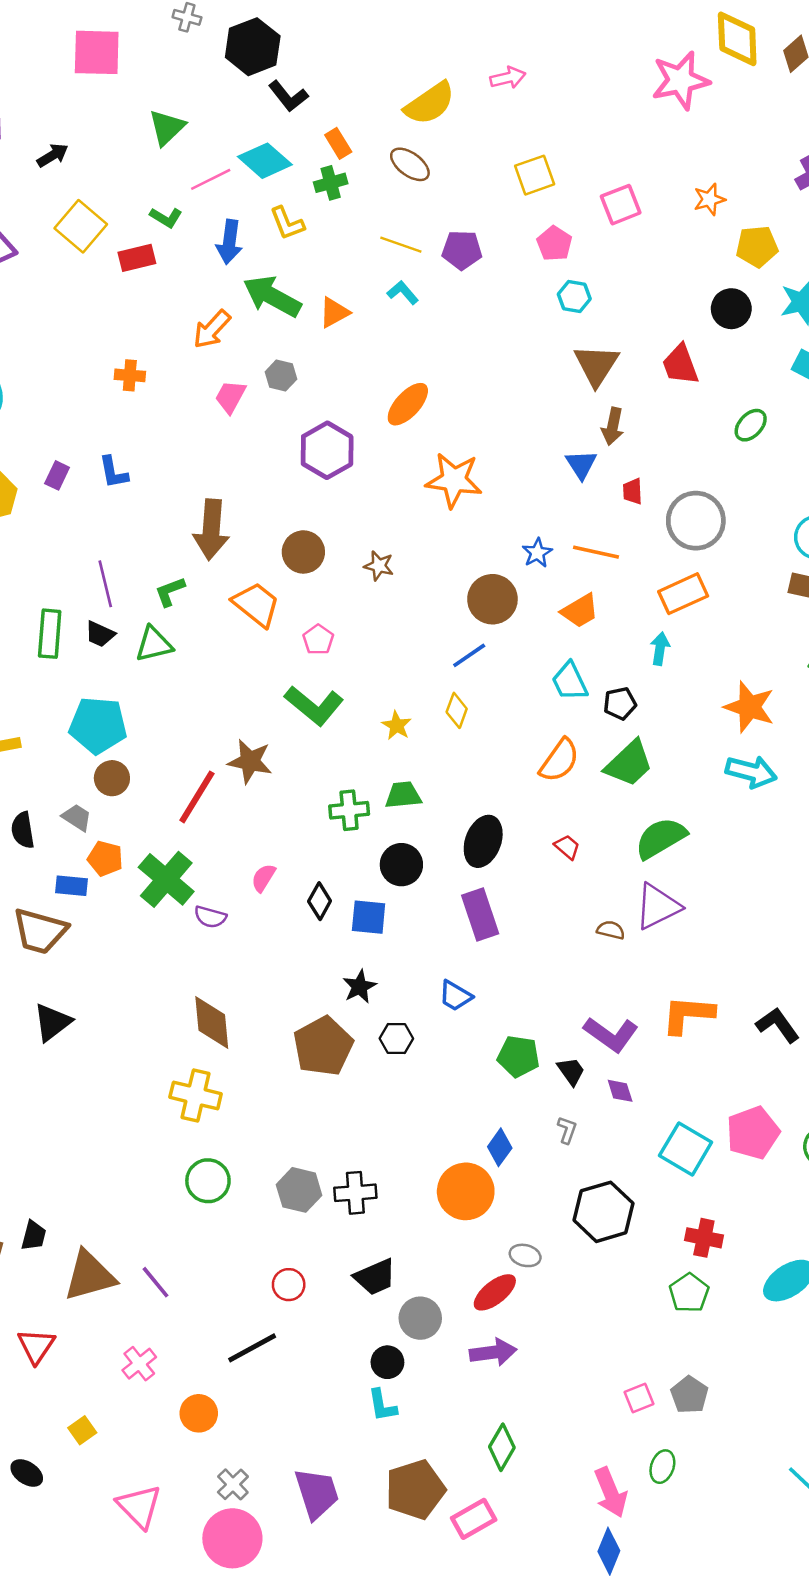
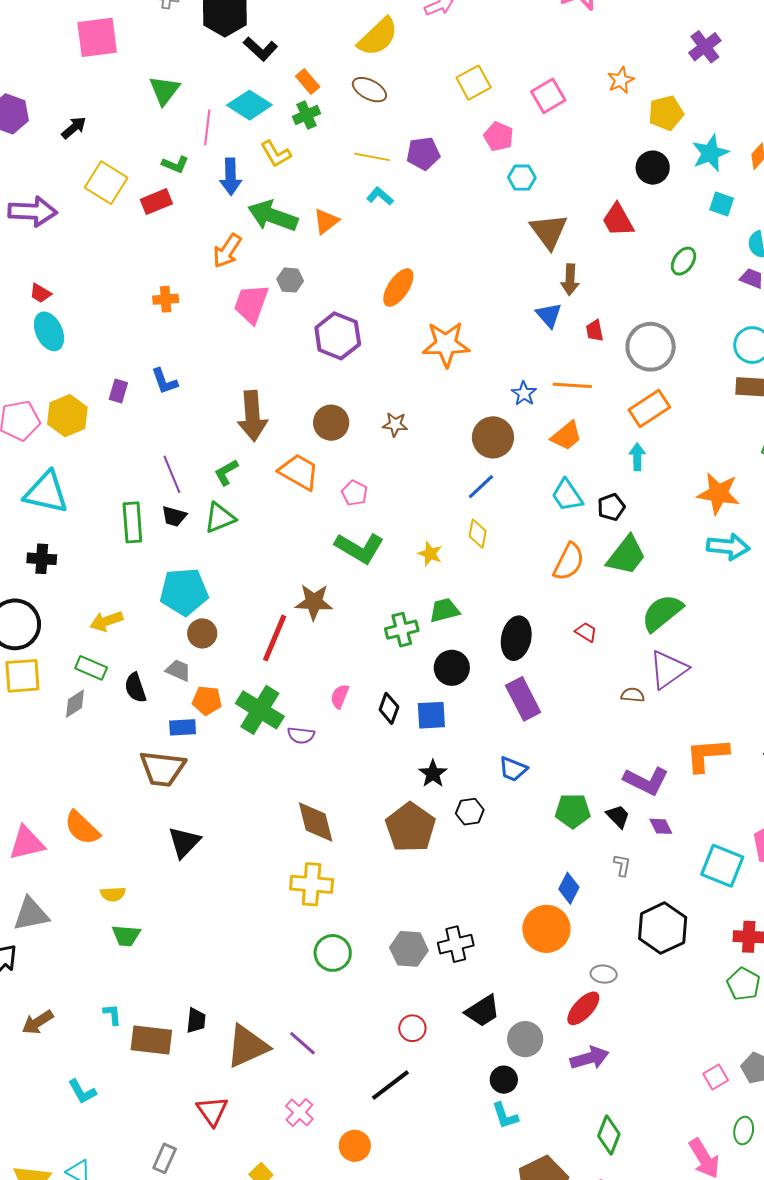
pink line: (211, 179) -> (207, 127), turned -48
pink trapezoid: (230, 397) -> (251, 304), size x1.4

